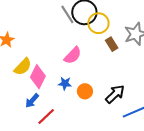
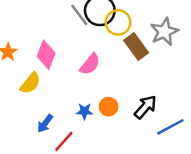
brown rectangle: (112, 44) -> (136, 46), size x1.5
pink diamond: (38, 77) -> (46, 55), moved
blue star: (65, 83) -> (84, 111), moved

